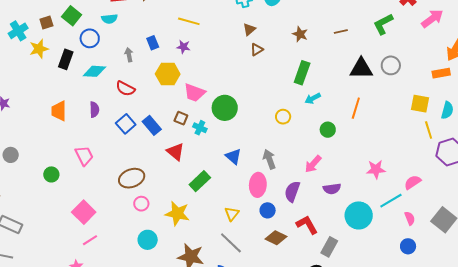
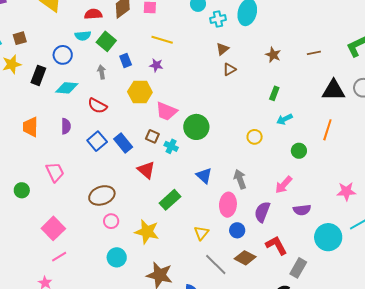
green square: (72, 16) -> (106, 41), moved
green rectangle: (302, 73) -> (274, 93), size x0.6
gray line: (231, 243) -> (216, 264), moved

